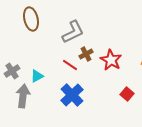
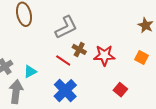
brown cross: (86, 54) -> (79, 49), turned -32
red star: (111, 60) -> (104, 55), turned -30

